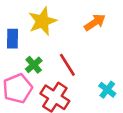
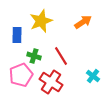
green cross: (34, 65) -> (34, 56), turned -32

